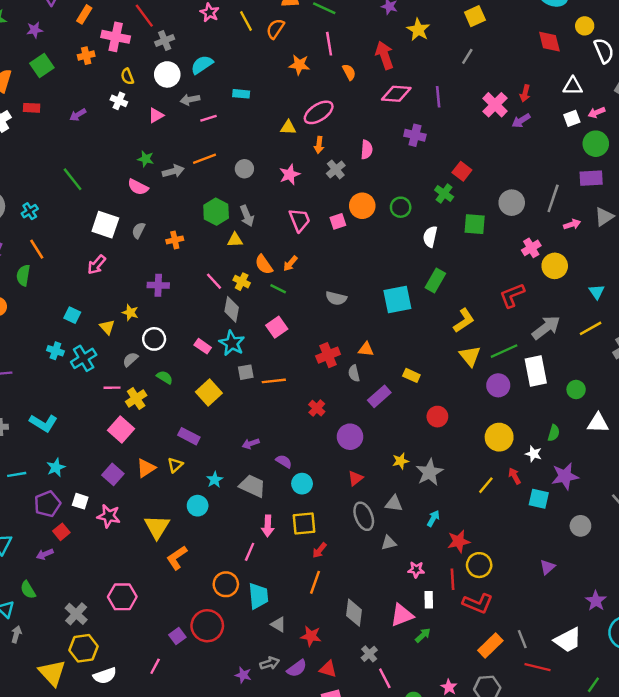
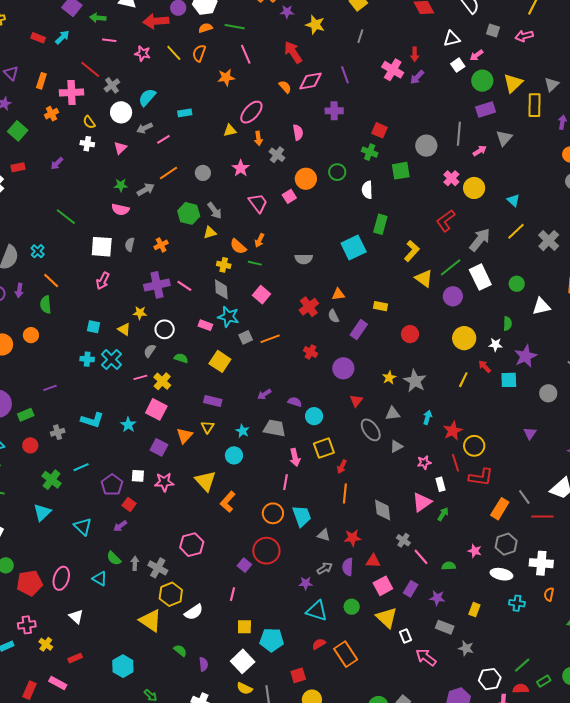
orange semicircle: (349, 72) -> (285, 87), moved
pink line: (214, 281) -> (184, 286), moved
purple cross: (158, 285) -> (157, 285), size x1.4
cyan star: (56, 467) -> (128, 425), moved
gray arrow: (16, 634) -> (135, 563), moved
purple semicircle: (297, 668) -> (348, 567), turned 144

